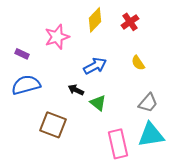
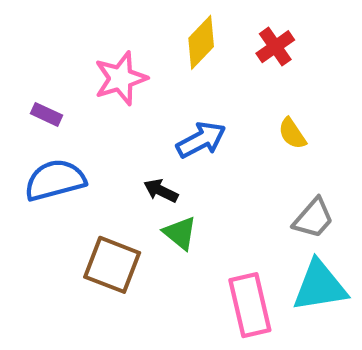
green triangle: (98, 103) -> (180, 233), moved

